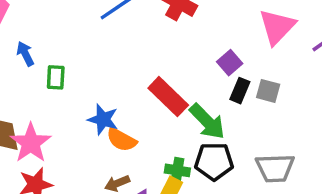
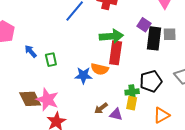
black rectangle: (240, 91) -> (154, 38), size x1.6
red rectangle: (168, 97) -> (116, 53), turned 70
green arrow: (207, 121) -> (111, 36), moved, turned -35
orange semicircle: (121, 140) -> (100, 69), moved

